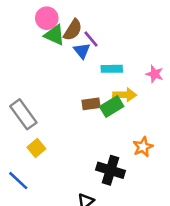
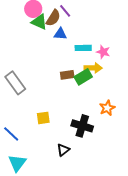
purple line: (91, 39) -> (65, 11), moved
blue triangle: (82, 51) -> (60, 34), turned -48
pink star: (155, 74) -> (103, 52), moved
yellow square: (36, 148) -> (43, 118), moved, turned 32

